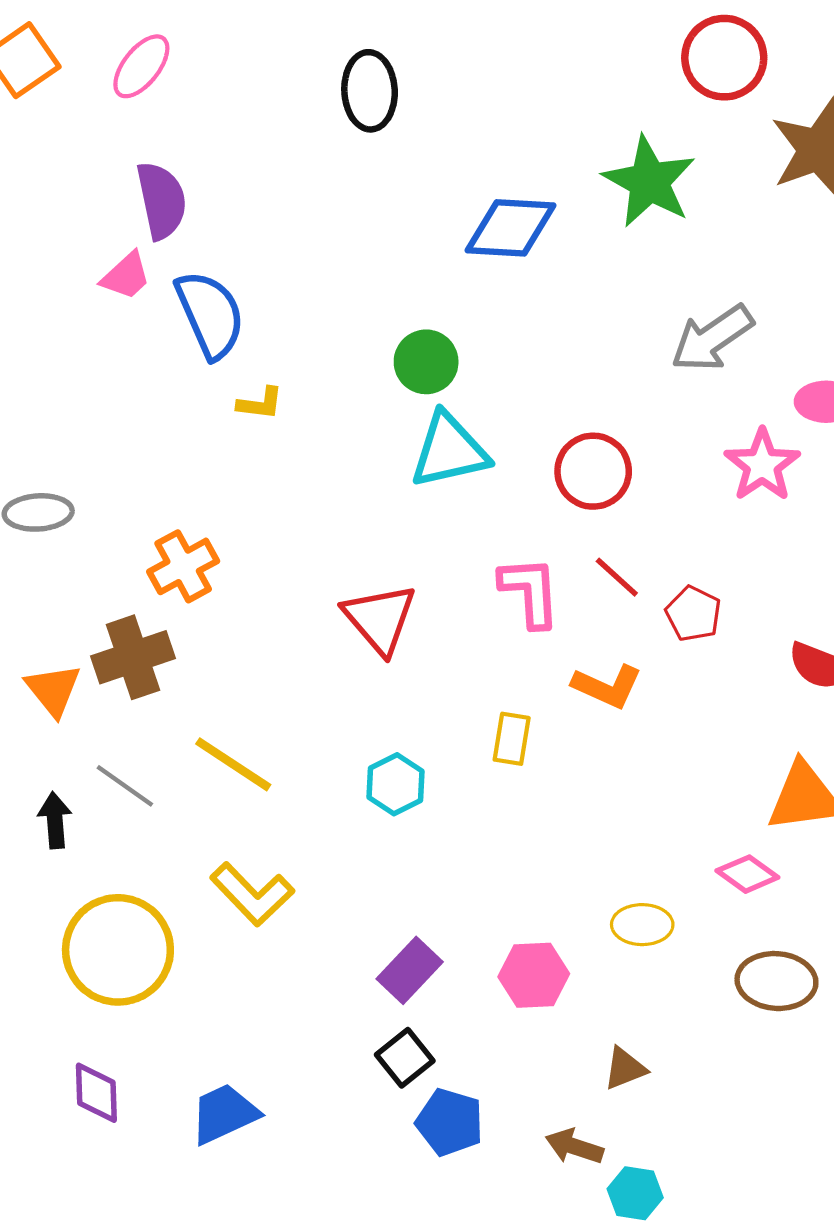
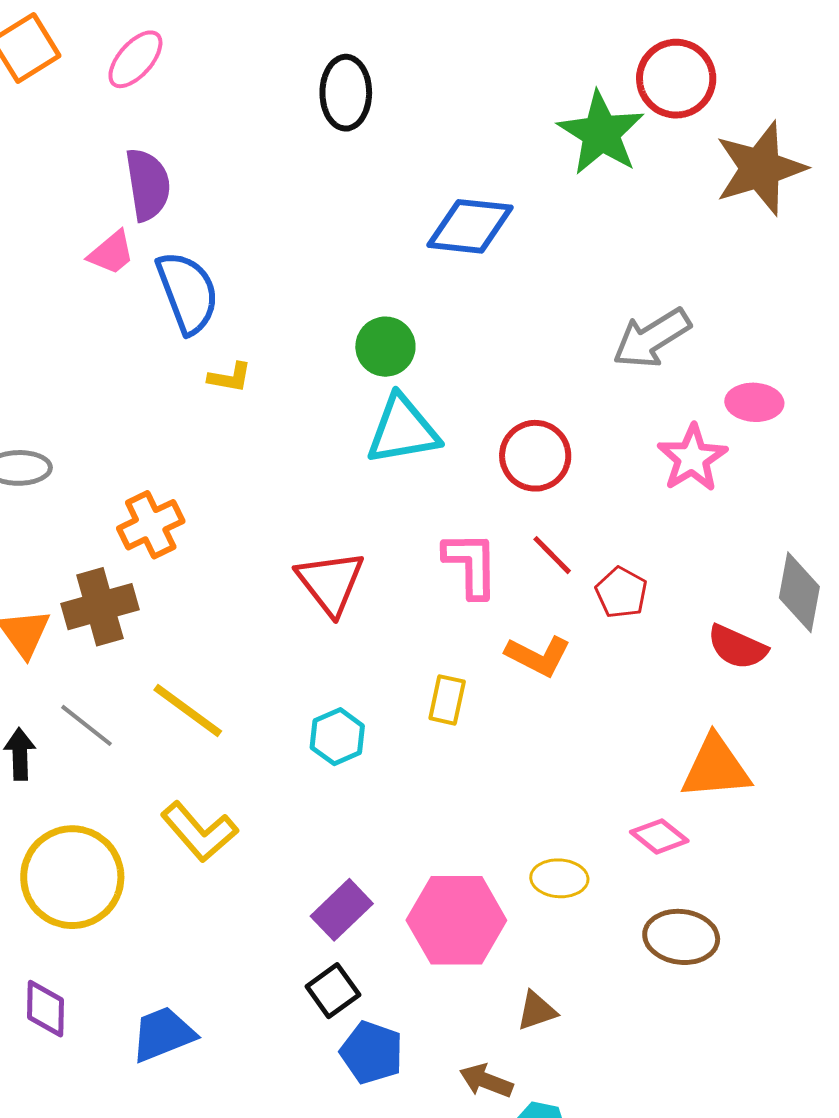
green star: (649, 182) -> (601, 133), moved
pink hexagon: (534, 975) -> (456, 920), size x1.5

